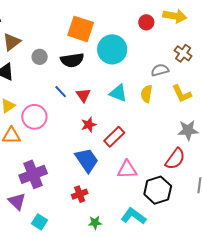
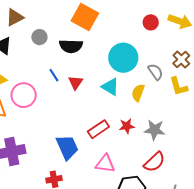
cyan circle: (112, 49) -> (123, 58), moved
gray semicircle: (160, 70) -> (155, 72), turned 60
yellow L-shape: (182, 94) -> (178, 86), moved
red star: (89, 125) -> (127, 126), moved
gray star: (188, 130) -> (155, 130), moved

